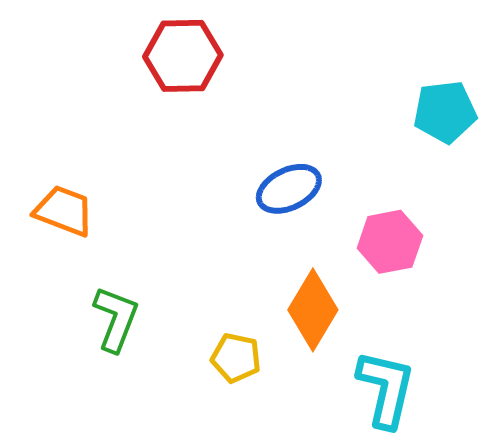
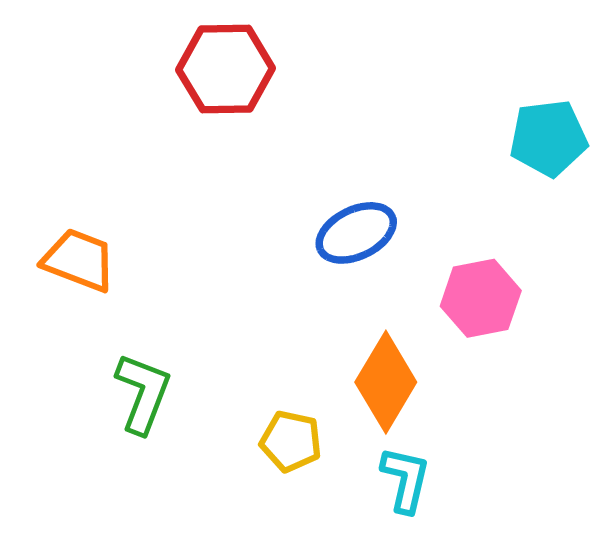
cyan L-shape: (386, 389) -> (405, 479), moved, size x0.7

